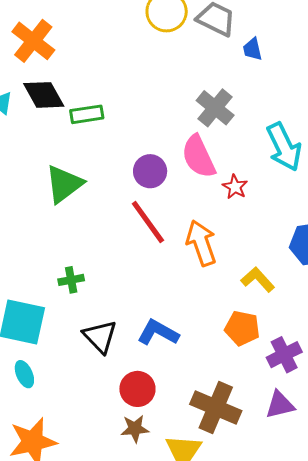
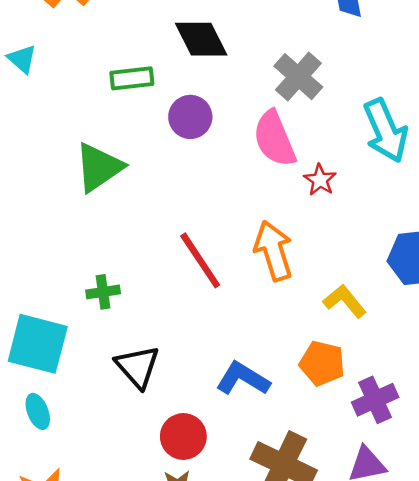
black diamond: (44, 95) -> (201, 39), moved
purple circle: (150, 171) -> (190, 117), moved
red line: (148, 222) -> (200, 260), moved
blue L-shape: (158, 333) -> (243, 379), moved

